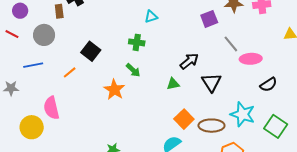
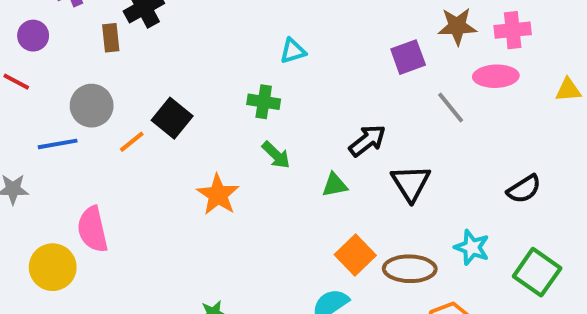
gray circle: (44, 35) -> (92, 106), moved
pink ellipse: (251, 59) -> (496, 76), moved
green arrow: (133, 70) -> (276, 155), moved
orange line: (70, 72) -> (132, 142), moved
cyan star: (243, 114) -> (472, 247), size x0.7

